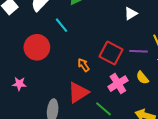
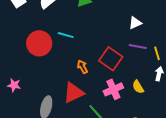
cyan line: (61, 25) -> (66, 35), moved, turned -42
purple line: (139, 51) -> (138, 46), moved
pink star: (19, 84) -> (14, 85), moved

